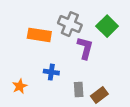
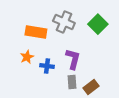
purple L-shape: (85, 48) -> (73, 59), moved
orange star: (20, 86) -> (27, 57), moved

